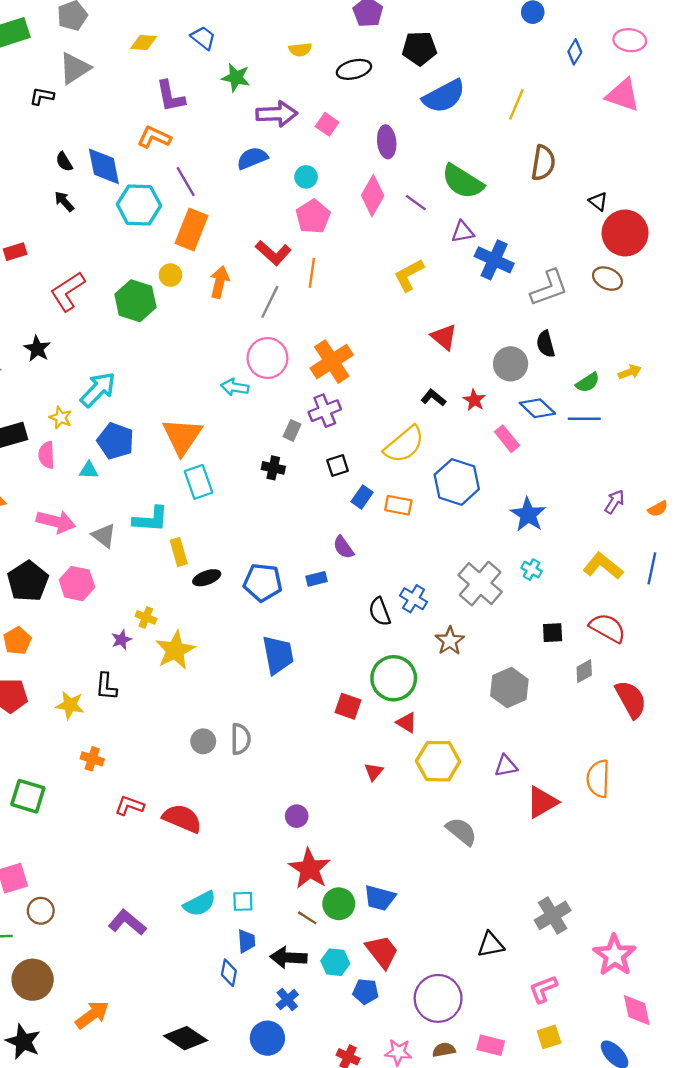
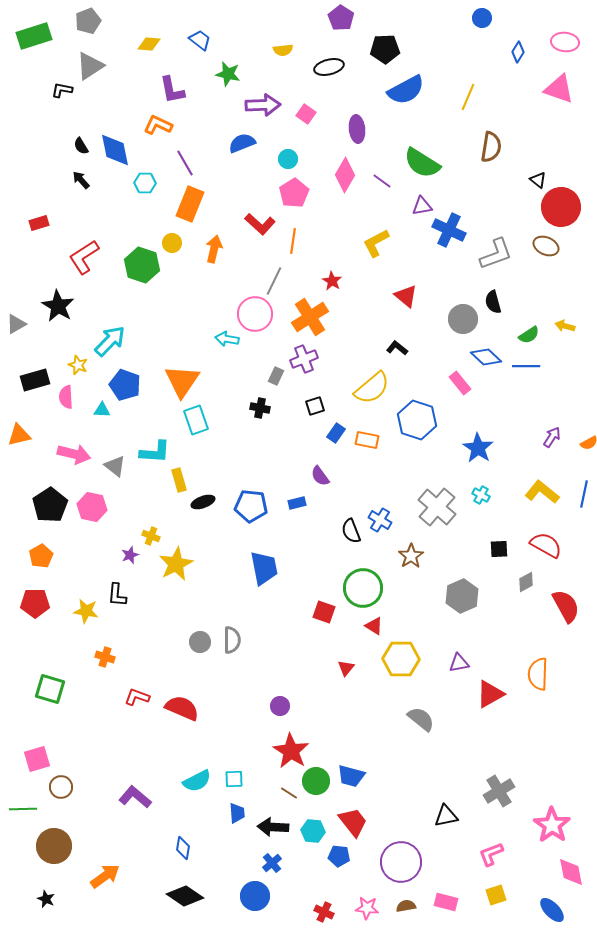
cyan hexagon: (139, 205) -> (145, 183), size x0.6
gray line: (270, 302) -> (274, 281), moved
black star: (37, 349) -> (58, 306), size x1.4
yellow arrow: (630, 372) -> (565, 326), turned -144
red star: (474, 400) -> (332, 281), moved
blue diamond: (229, 973) -> (183, 848), moved
black star: (23, 1042) -> (46, 899), size x0.6

